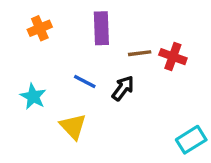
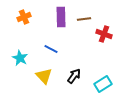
brown line: (140, 53) -> (84, 19), moved
black arrow: (123, 88) -> (74, 76), moved
cyan rectangle: (191, 140) -> (103, 84), moved

